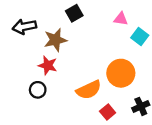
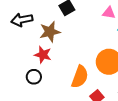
orange semicircle: (89, 90) -> (80, 77), turned -45

